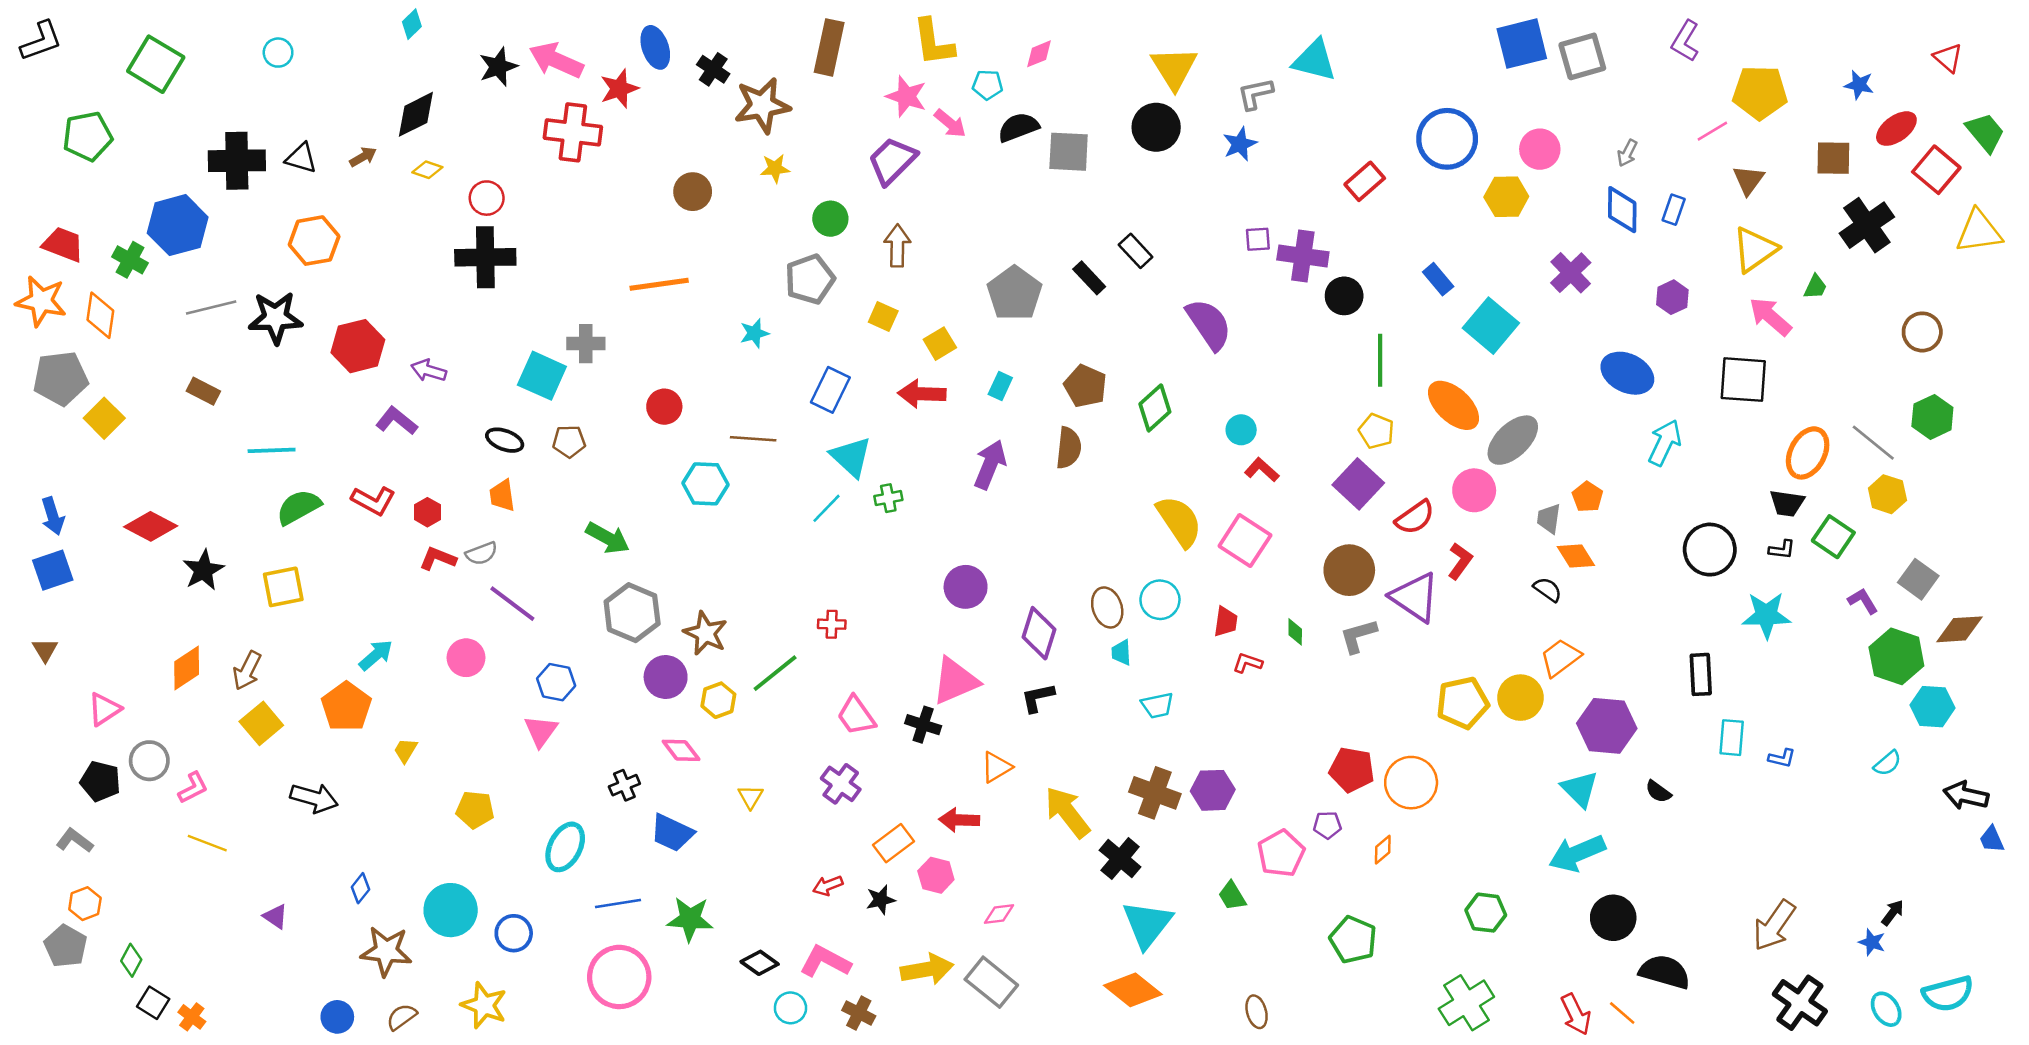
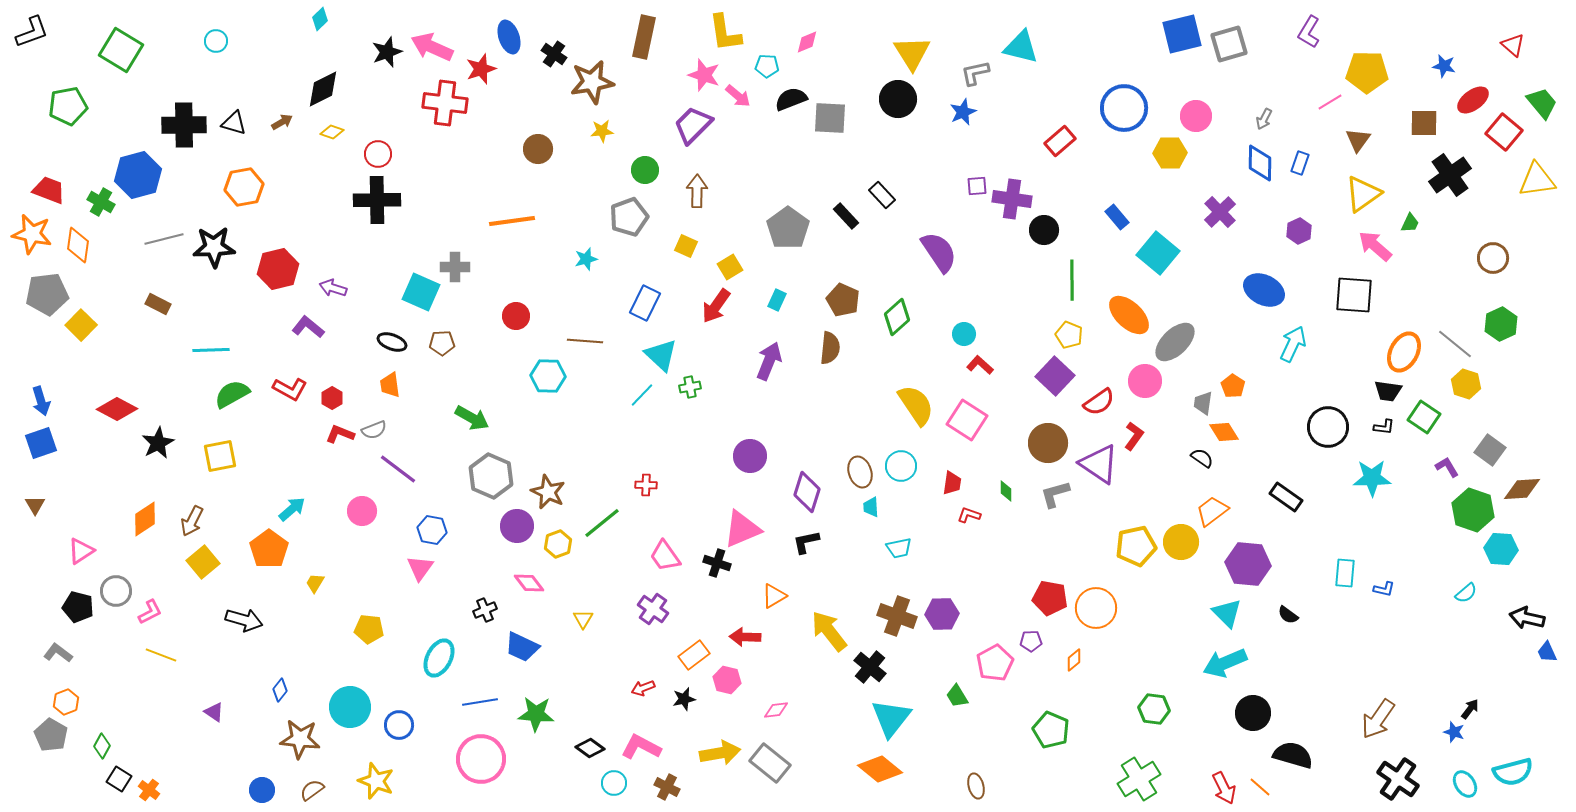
red arrow: (922, 394) -> (716, 306), turned -57
black rectangle: (1701, 674) -> (1286, 497), moved, turned -52

